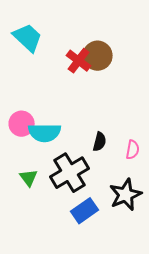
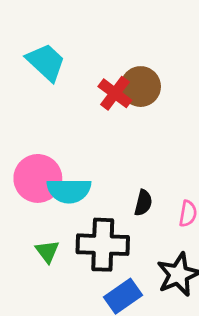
pink circle: (22, 124) -> (38, 178), size x1.4
black cross: (70, 173) -> (103, 245), turned 33

